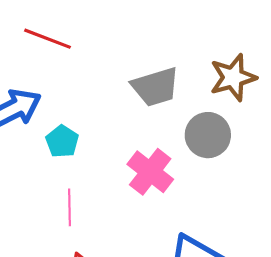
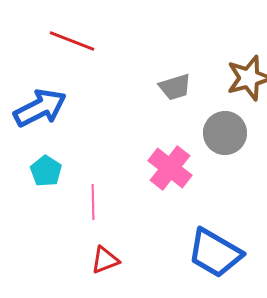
gray trapezoid: (155, 87) -> (175, 87), size x0.7
cyan pentagon: (62, 141) -> (46, 171), moved

